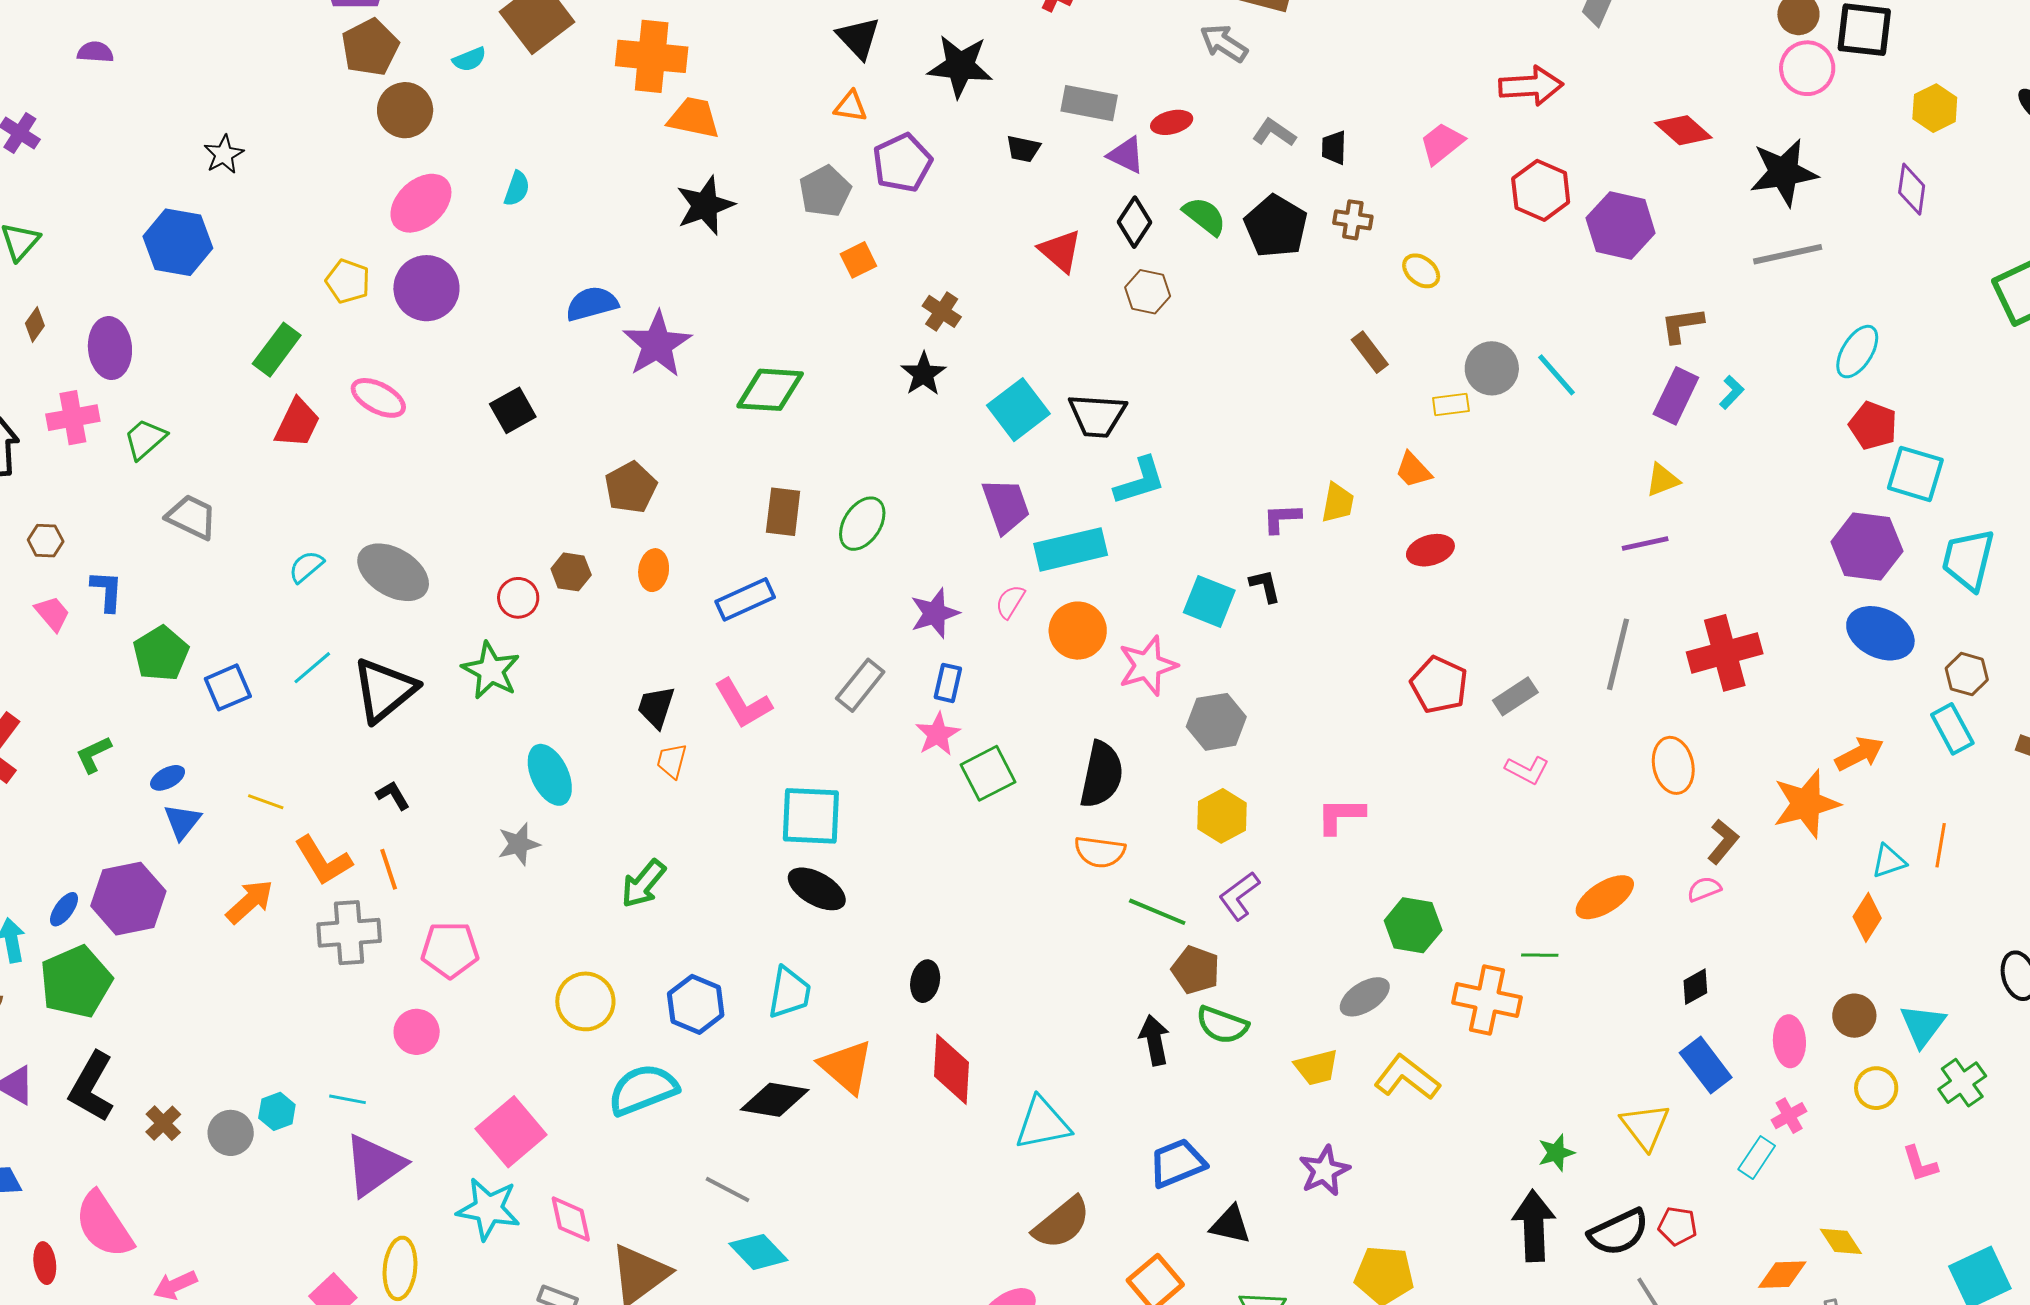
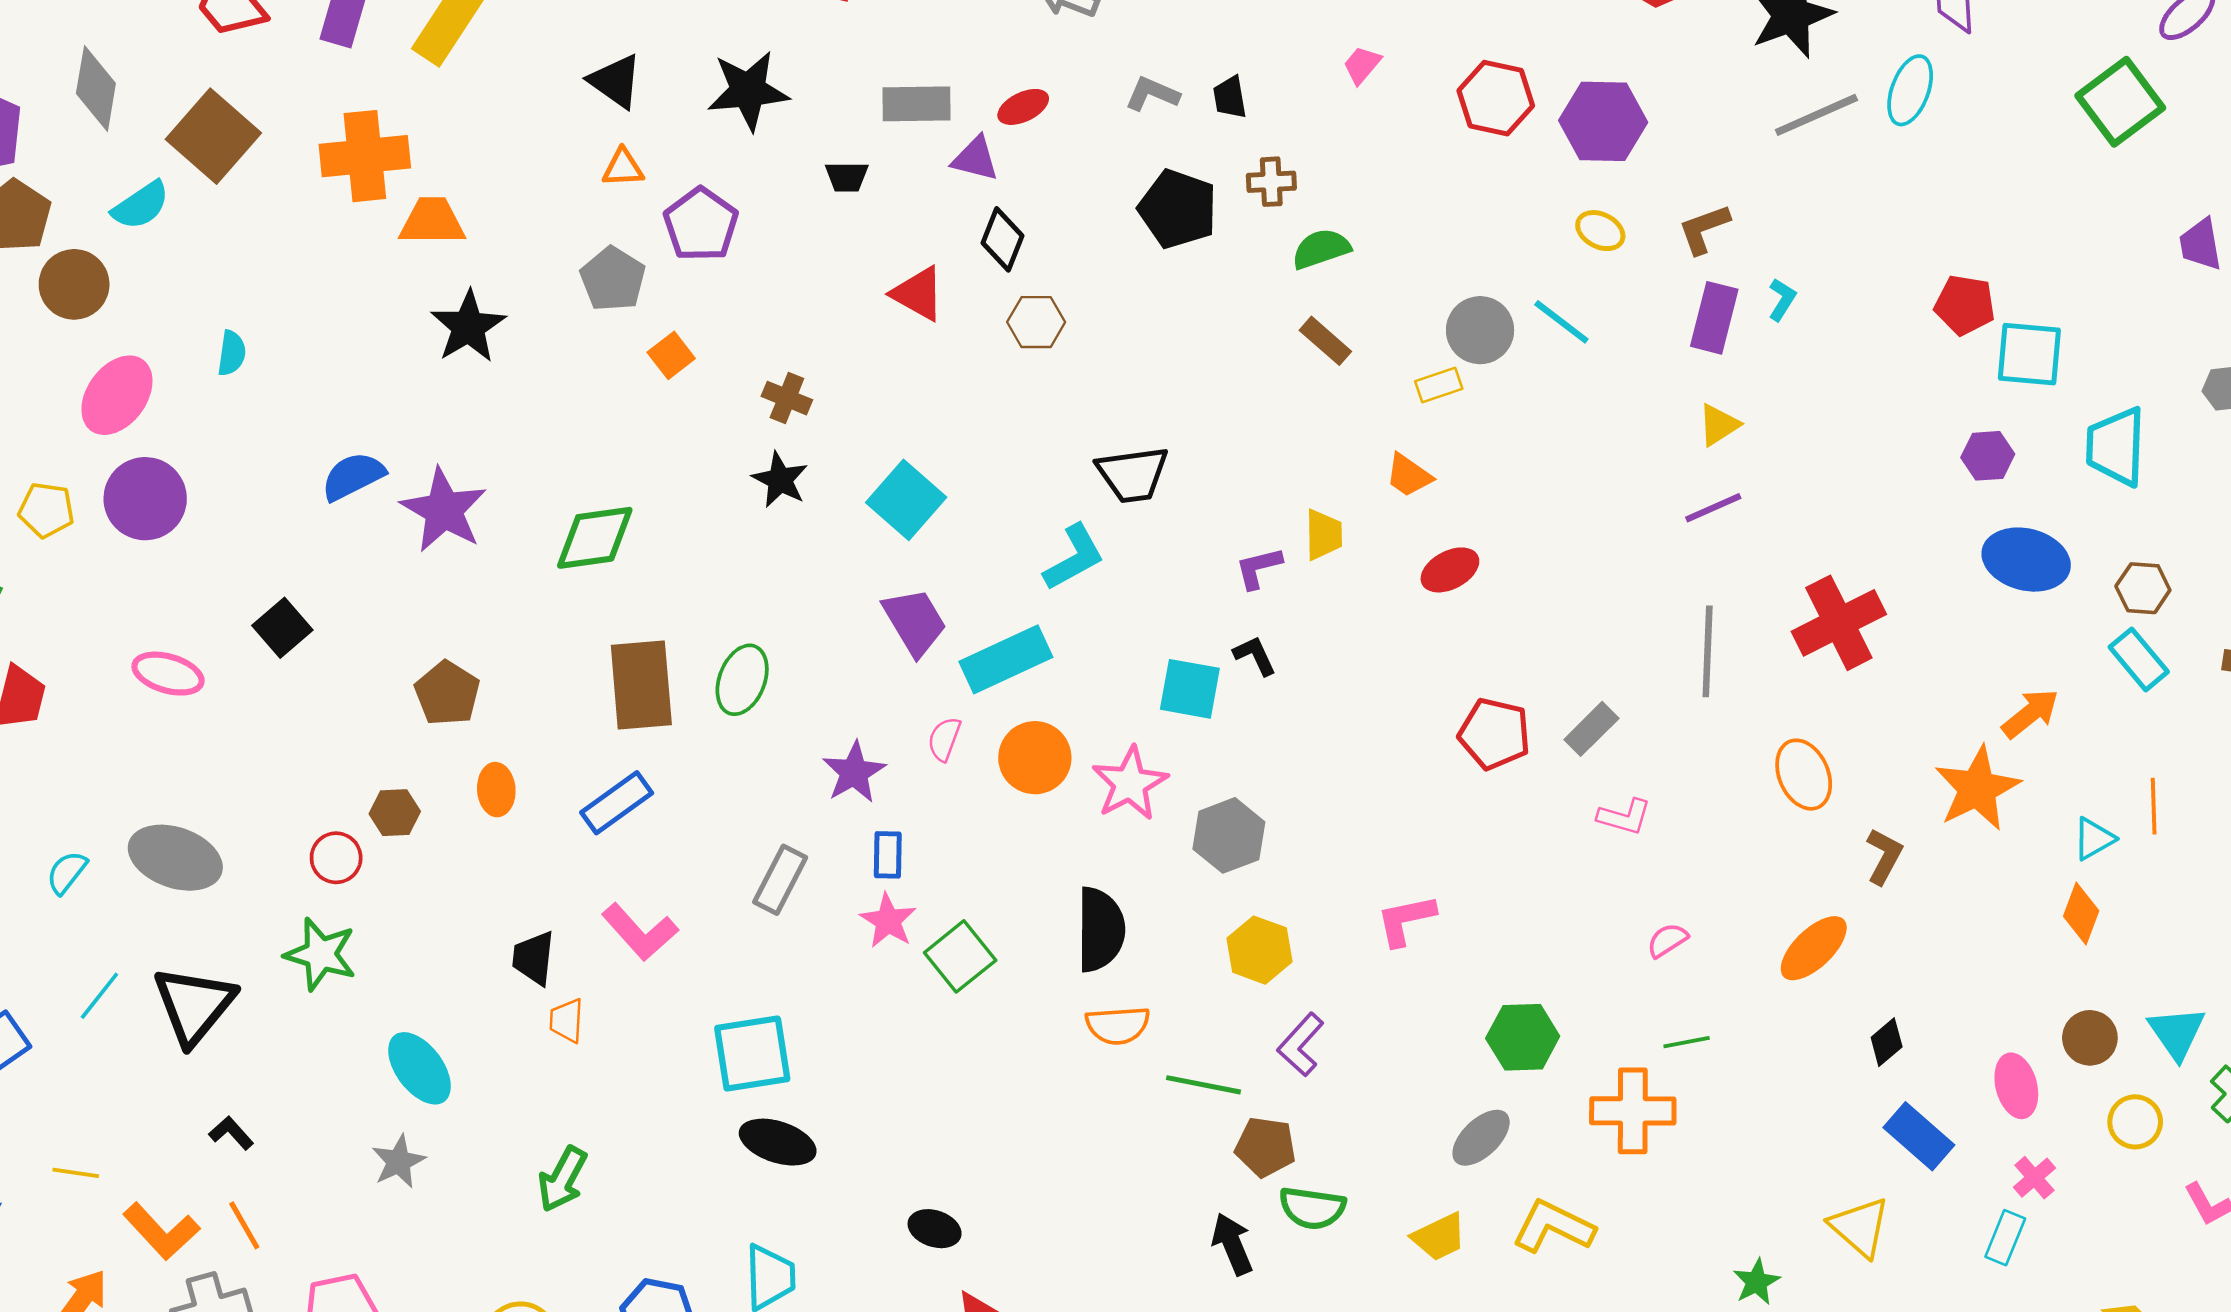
cyan semicircle: (469, 59) -> (141, 205), size x1.4
pink trapezoid: (1442, 143) -> (1362, 65), size x0.7
green semicircle: (1204, 216) -> (1321, 249), moved, turned -45
yellow ellipse: (1421, 271) -> (1600, 231), moved
cyan ellipse: (1857, 352) -> (1910, 90), moved
pink ellipse: (378, 398) -> (168, 674), moved
black trapezoid: (1097, 415) -> (1133, 474), moved
brown rectangle: (783, 512) -> (641, 685), size x1.5
purple hexagon: (1867, 547) -> (1988, 456), size x0.6
pink semicircle: (1704, 889) -> (1667, 940), moved
orange ellipse: (1605, 897) -> (1814, 948), moved
black ellipse: (925, 981) -> (935, 1229), turned -72

